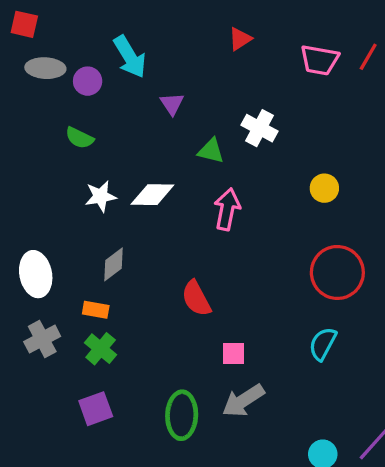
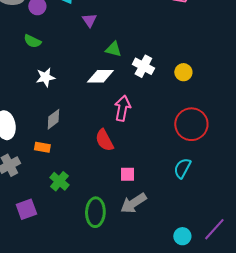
white cross: (260, 128) -> (143, 66), moved
white diamond: (152, 195) -> (100, 76), moved
pink arrow: (227, 209) -> (122, 108), moved
green cross: (101, 349) -> (59, 181), moved
purple square: (96, 409) -> (26, 209), moved

